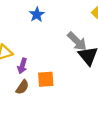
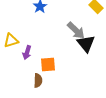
brown semicircle: (22, 87) -> (38, 80), moved, turned -32

